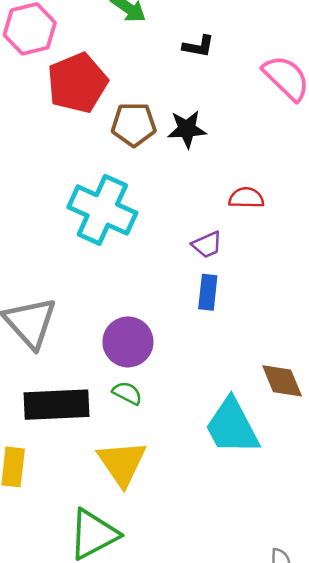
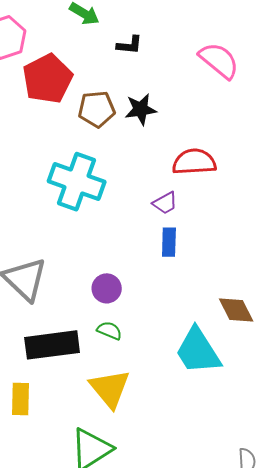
black L-shape: (198, 46) -> (129, 45), moved
red semicircle: (246, 198) -> (194, 162), size x1.5
purple circle: (128, 342) -> (107, 288), size x0.7

